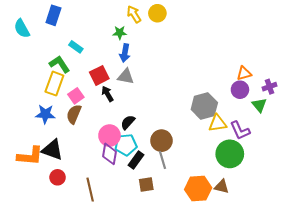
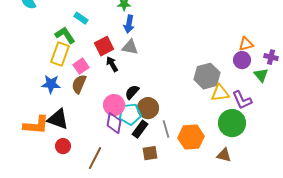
purple cross: (270, 87) -> (271, 57), turned 32
brown circle: (161, 141) -> (148, 108), moved
orange hexagon: (198, 189) -> (191, 137), moved
brown line: (90, 190) -> (95, 158), turned 40

